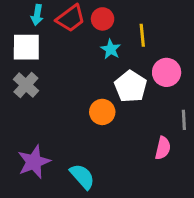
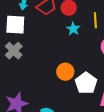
white pentagon: (131, 86) -> (86, 83), moved

